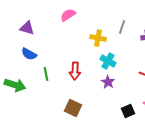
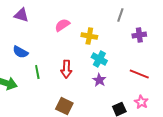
pink semicircle: (68, 15) -> (62, 25), moved
gray line: (122, 27) -> (120, 15), moved
purple triangle: (27, 28) -> (21, 15), moved

